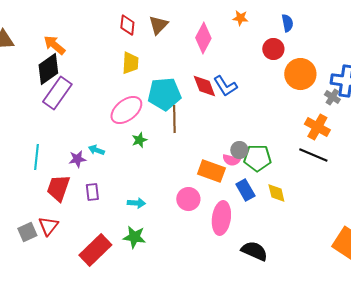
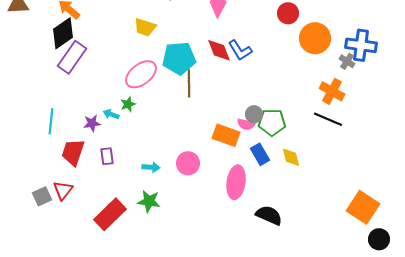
yellow trapezoid: (130, 63) -> (145, 27), turned 105
green star: (139, 140) -> (128, 104), moved
pink circle: (188, 199) -> (188, 163), moved

